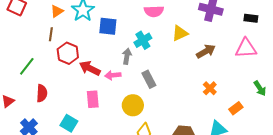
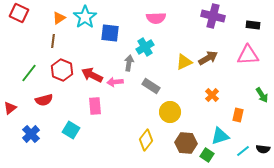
yellow triangle: (180, 33) -> (184, 62), moved
red hexagon: (68, 53) -> (62, 70), moved
gray rectangle: (149, 79) -> (151, 86), turned -30
red semicircle: (42, 93) -> (44, 100), turned 72
yellow circle: (133, 105) -> (170, 112), moved
orange rectangle: (236, 108) -> (238, 115), turned -40

